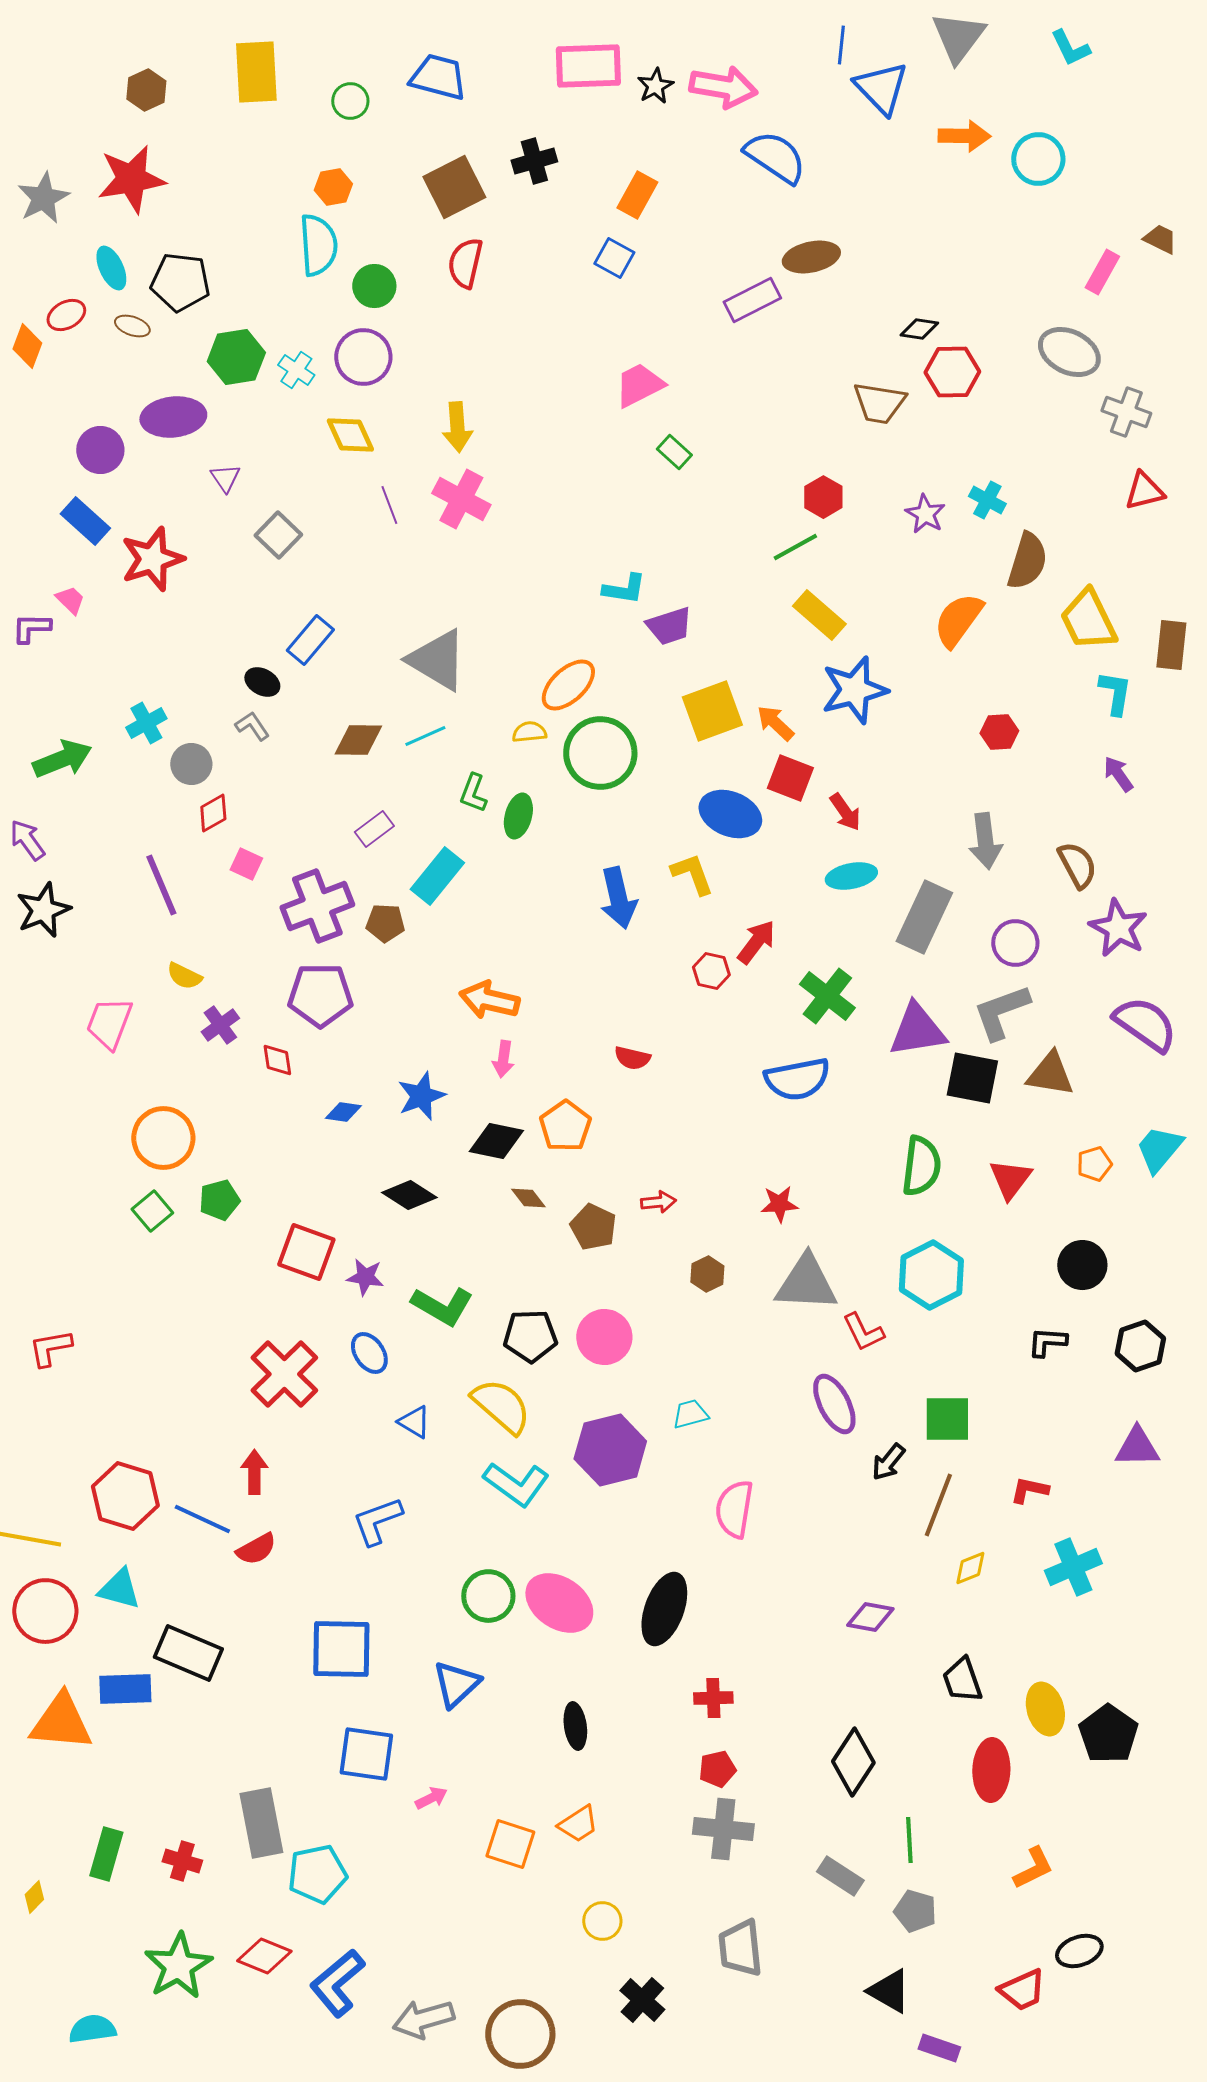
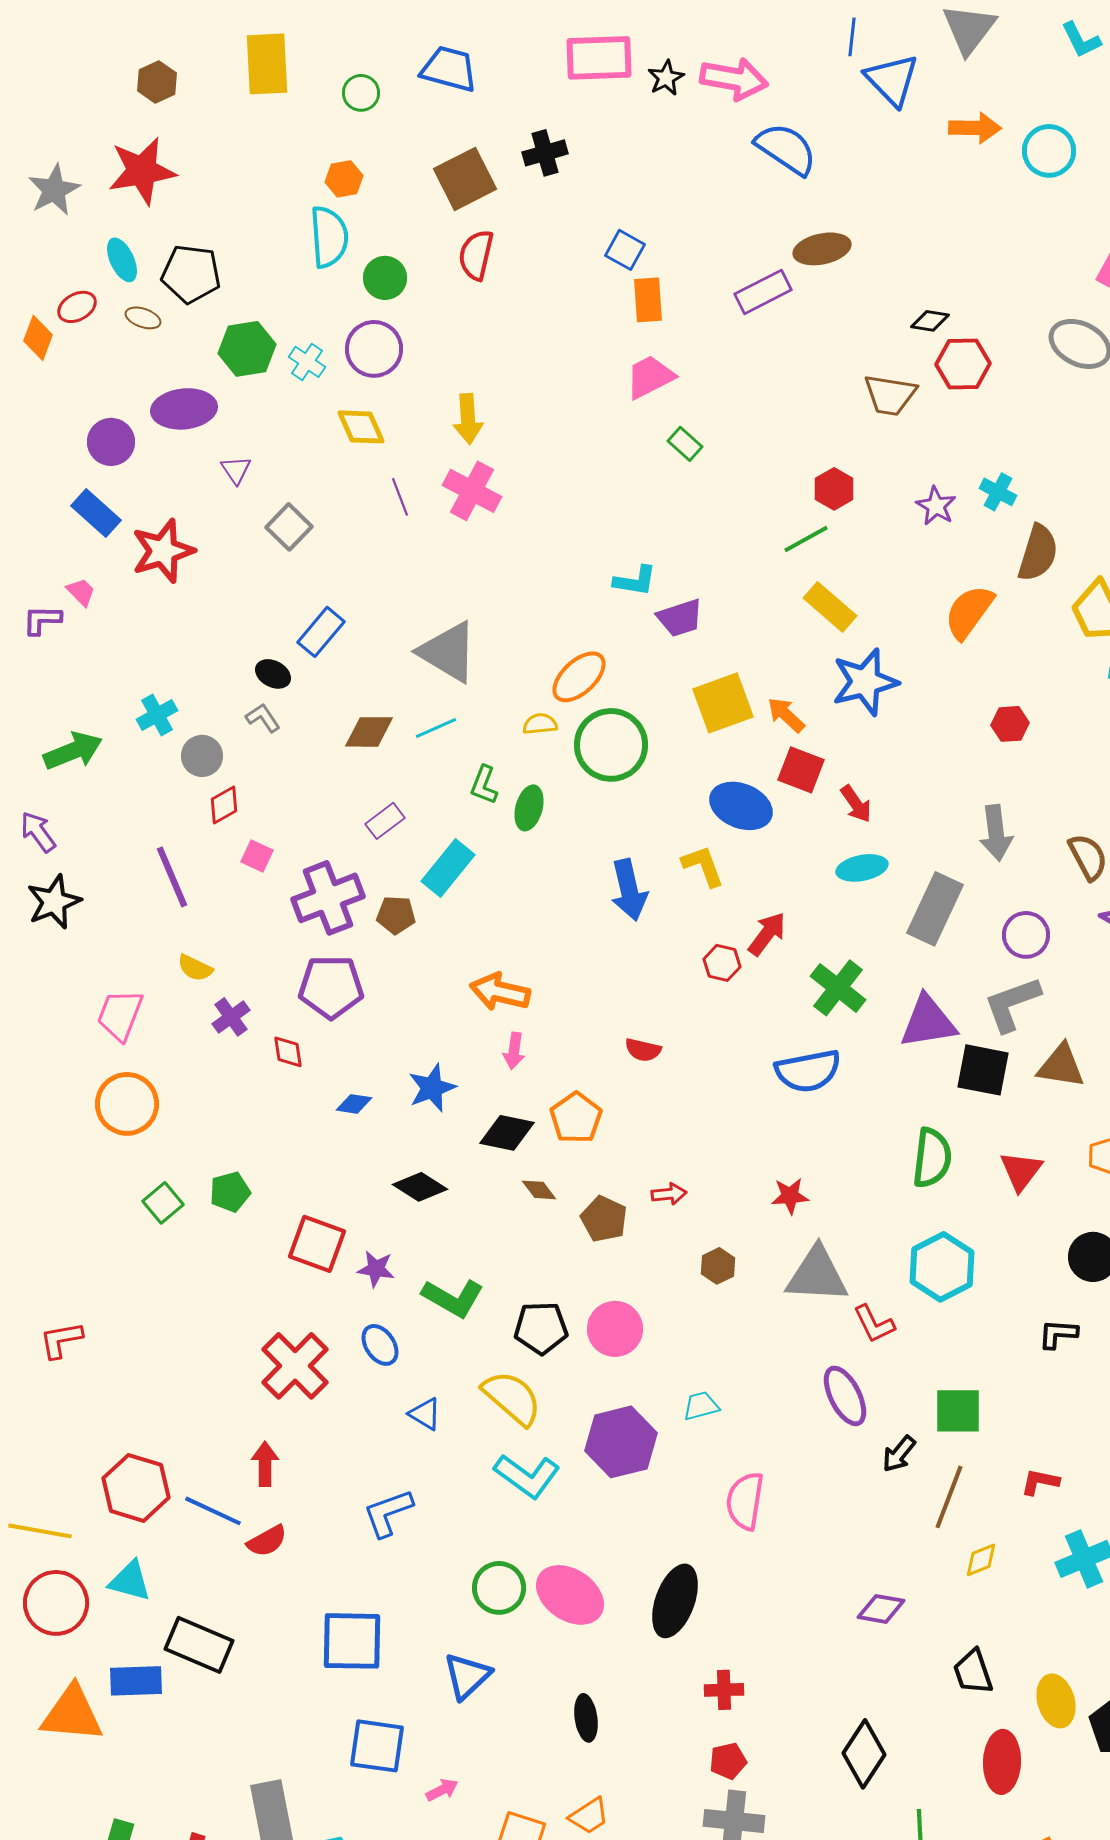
orange rectangle: (637, 195) -> (648, 300), moved, turned -33
orange circle: (163, 1138) -> (127, 1104), moved

